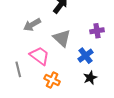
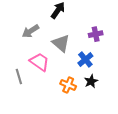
orange cross: (52, 80) -> (68, 85), moved

